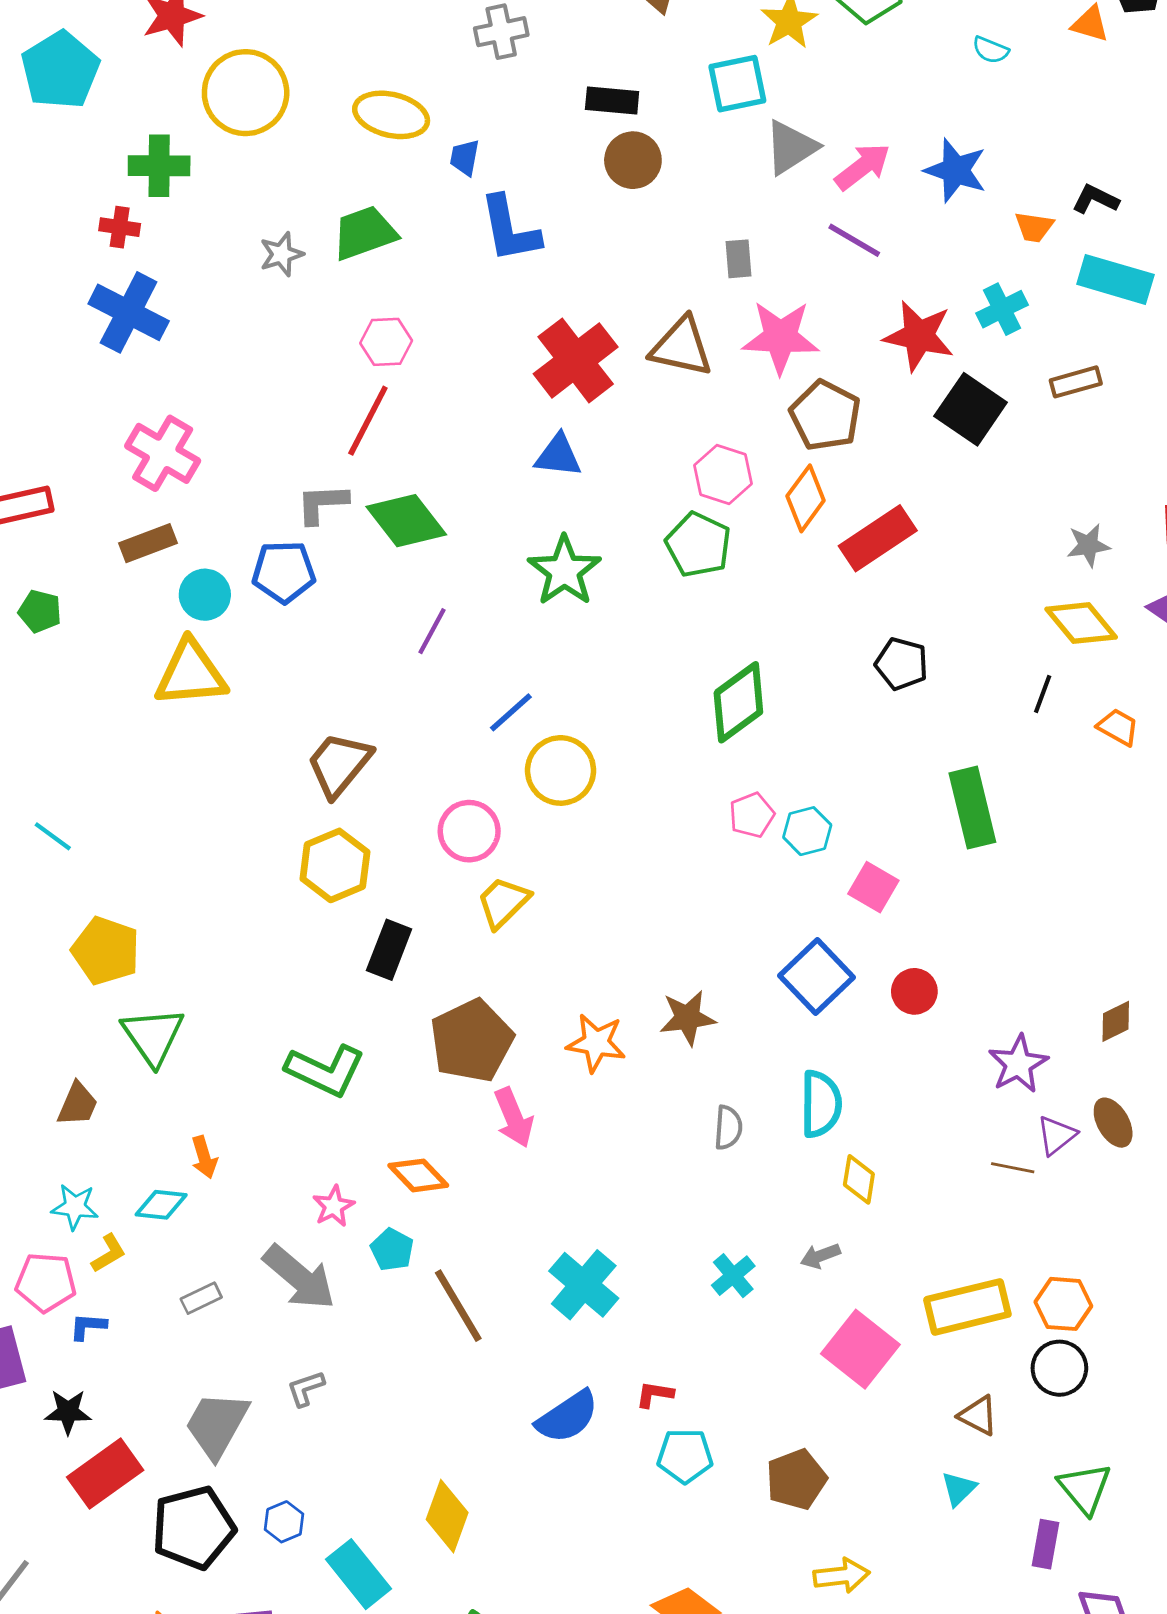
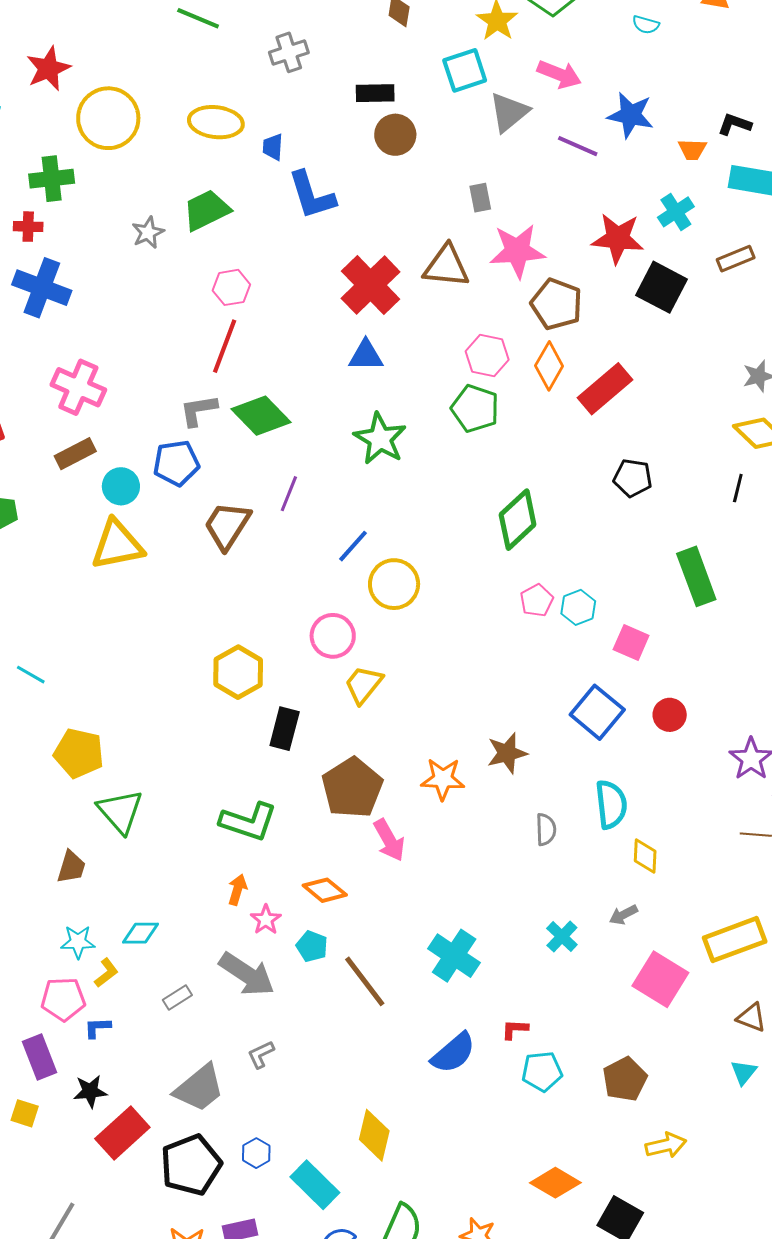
pink arrow: (863, 167) -> (559, 74), moved, turned 66
purple line: (854, 240) -> (578, 146), moved
brown trapezoid: (339, 764) -> (227, 525), moved
orange arrow: (204, 1157) -> (237, 890), moved, turned -140
gray trapezoid: (217, 1425) -> (199, 1088), turned -152

